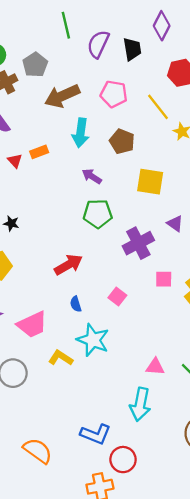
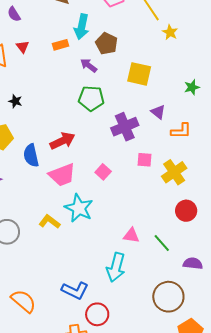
brown pentagon: (122, 141) -> (107, 43), moved
orange rectangle: (39, 152) -> (61, 45), moved
blue semicircle: (76, 304) -> (31, 155), moved, size x1.6
pink trapezoid: (32, 325) -> (62, 175), moved

